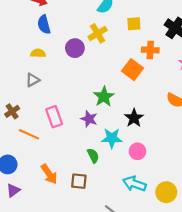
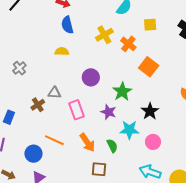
yellow cross: (98, 33) -> (104, 35), moved
purple circle: (75, 48) -> (91, 77), moved
orange cross: (150, 50) -> (128, 44), moved, turned 35
gray triangle: (33, 80) -> (54, 93), moved, turned 32
orange line: (29, 134) -> (54, 140), moved
orange arrow: (49, 174) -> (87, 142), moved

